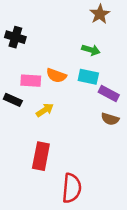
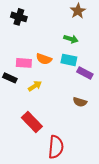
black cross: (15, 37) -> (19, 17), moved
brown semicircle: (110, 119) -> (80, 102), moved
red rectangle: (41, 156) -> (32, 122), turned -55

